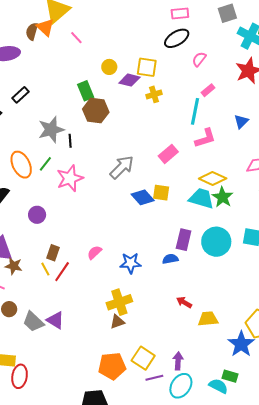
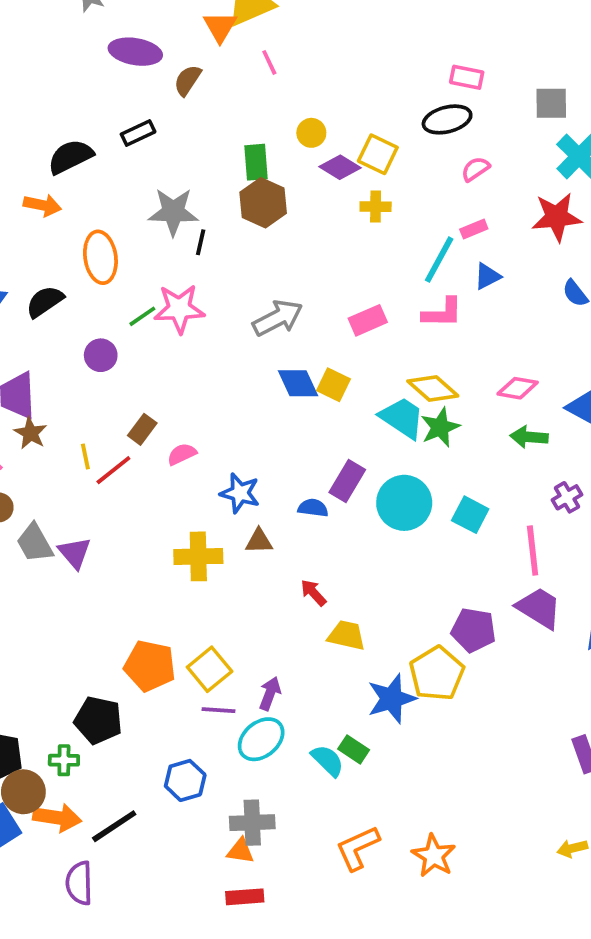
brown semicircle: (32, 31) -> (187, 80), moved
blue triangle: (241, 121) -> (487, 276), moved
green line: (45, 164) -> (142, 316), moved
brown rectangle: (53, 253) -> (142, 429), moved
brown triangle: (117, 322) -> (259, 541), moved

